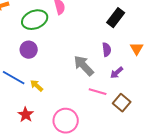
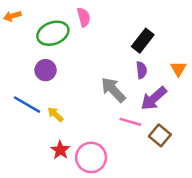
black rectangle: (116, 18) -> (143, 41), moved
purple arrow: (117, 73) -> (154, 98), size x1.6
red star: (26, 115) -> (60, 150), moved

